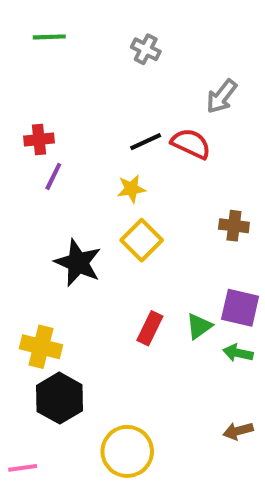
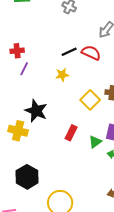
yellow square: (142, 240) -> (90, 100), moved
red rectangle: (150, 328) -> (71, 133), moved
yellow cross: (41, 347) -> (18, 131), moved

